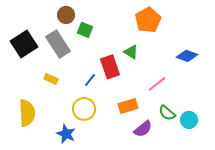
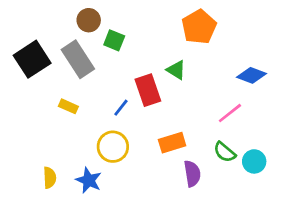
pink line: (157, 84) -> (230, 113), moved
yellow semicircle: (27, 113) -> (50, 178), moved, size x0.6
purple semicircle: (143, 129) -> (192, 174), turned -60

